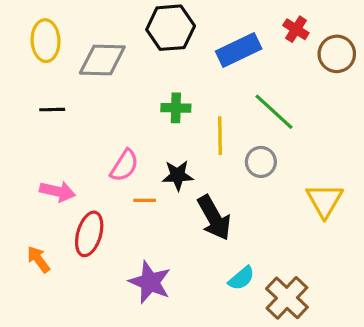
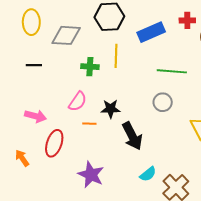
red cross: (296, 29) -> (187, 20), turned -35
green cross: (176, 108) -> (90, 67), moved
green line: (274, 112) -> (172, 71), turned -40
yellow line: (220, 136) -> (116, 56), moved

